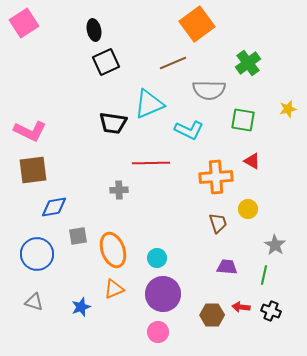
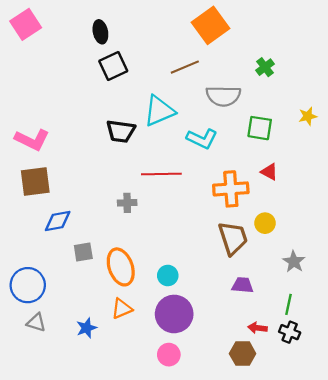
green cross: (248, 63) -> (265, 67), size x0.7
brown trapezoid: (218, 223) -> (233, 238), size x1.6
blue circle: (37, 254) -> (28, 285), moved
green line: (264, 275) -> (289, 304), moved
brown hexagon: (212, 315) -> (243, 354), moved

